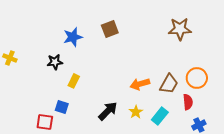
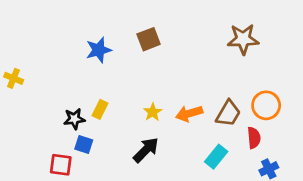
black star: (55, 62) -> (74, 119), moved
yellow star: (136, 112) -> (153, 112), moved

